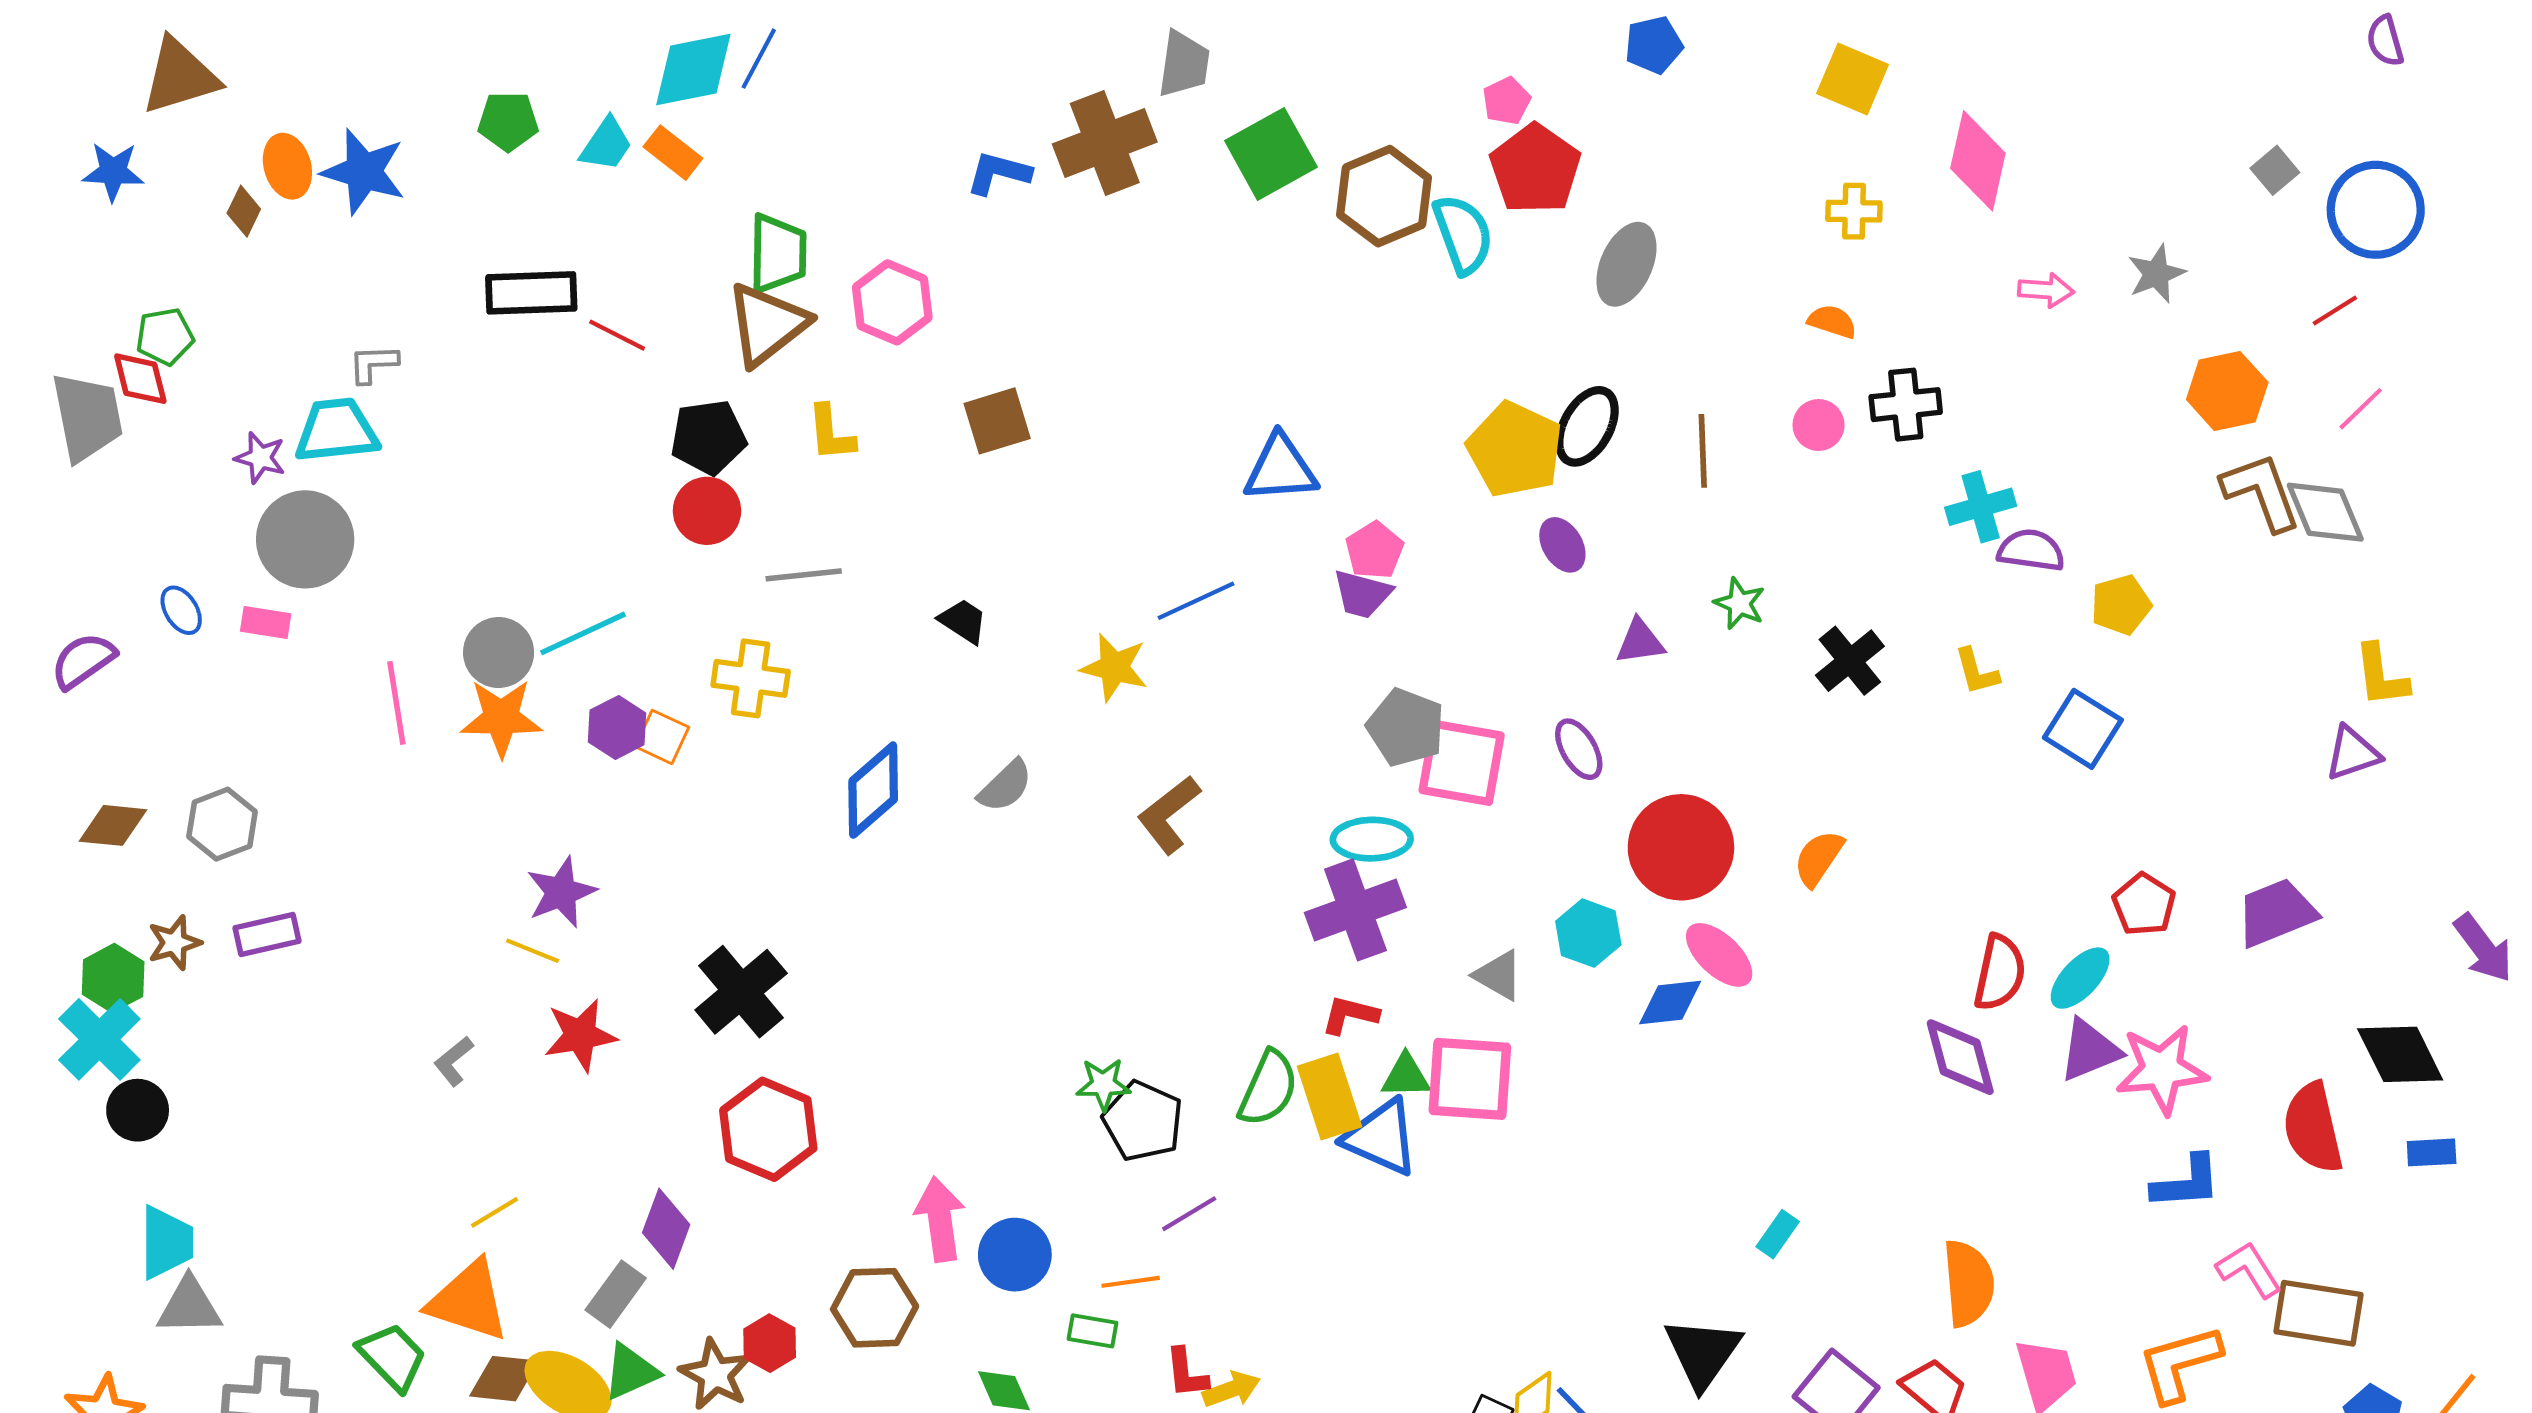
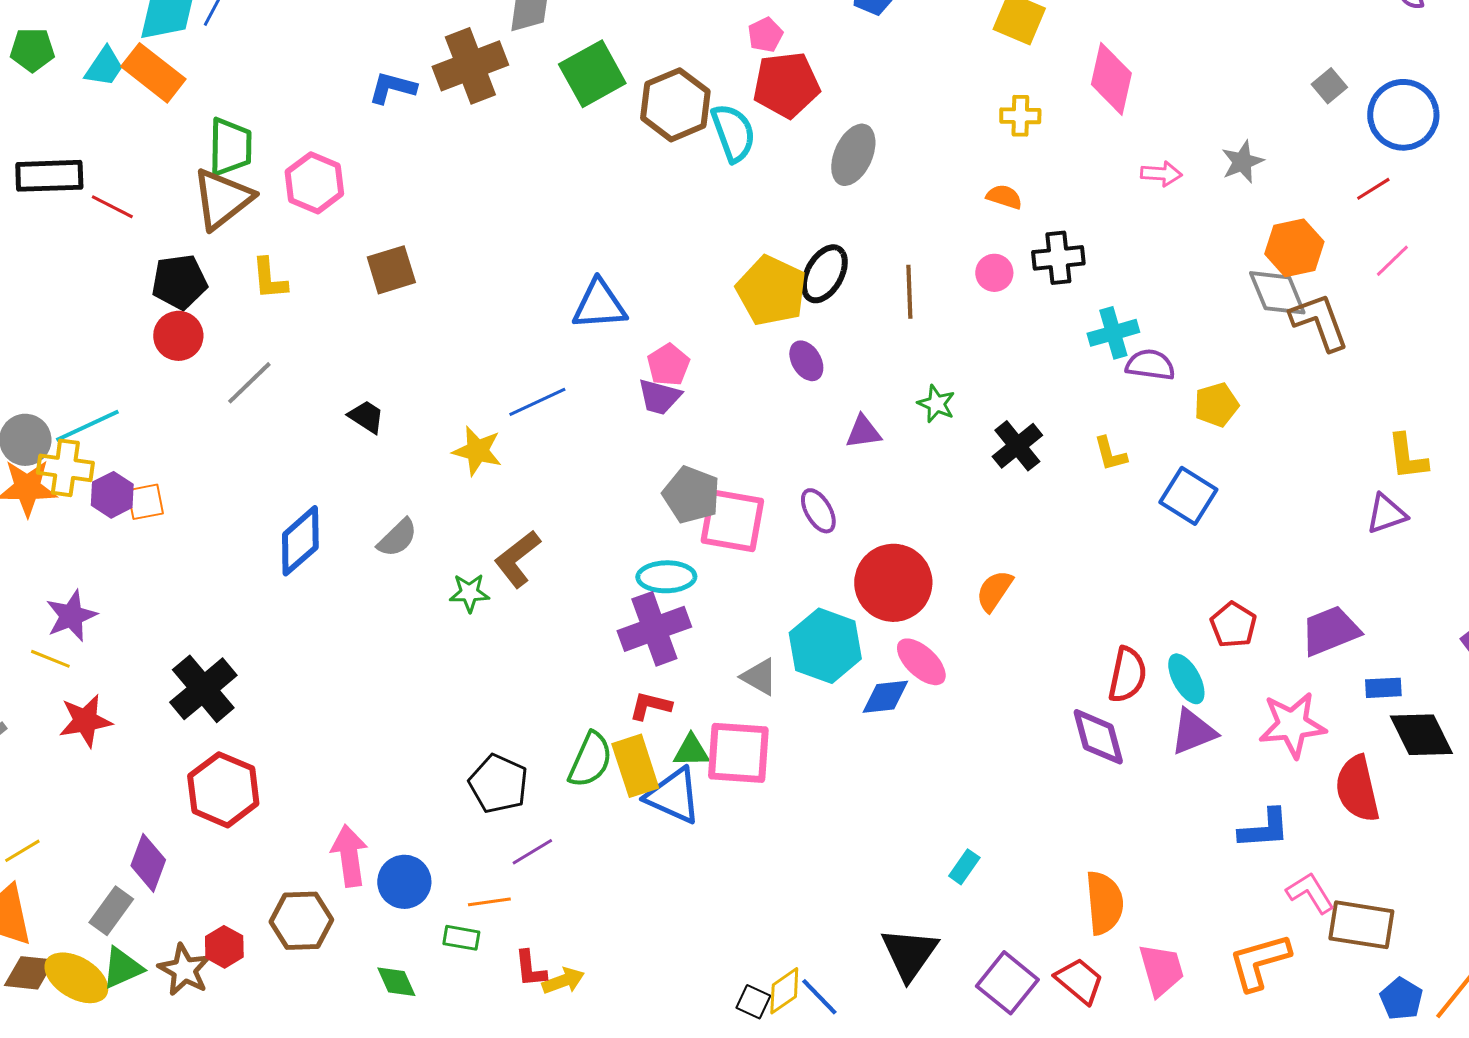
orange rectangle: (673, 153) -> (153, 73), size x1.5
red pentagon: (1535, 169) -> (786, 85), turned 30
gray diamond: (2325, 512) -> (1277, 293), moved
gray line: (804, 575) -> (249, 383), turned -38
yellow cross: (751, 678) -> (65, 468), moved
orange square: (662, 737) -> (145, 502), turned -36
cyan hexagon: (1588, 933) -> (825, 646), size x1.5
cyan ellipse: (2080, 978) -> (1186, 679), turned -72
pink star: (2162, 1069) -> (1292, 725), moved
green star: (1103, 1084) -> (469, 593), moved
blue rectangle: (2432, 1152) -> (1383, 688), moved

